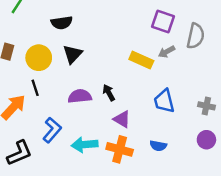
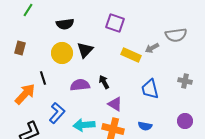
purple square: (163, 21) -> (115, 23), moved
gray semicircle: (196, 36) -> (176, 35), turned 70
black triangle: (73, 54) -> (85, 50), moved
yellow circle: (39, 58) -> (62, 53), moved
gray cross: (206, 106) -> (185, 81), moved

